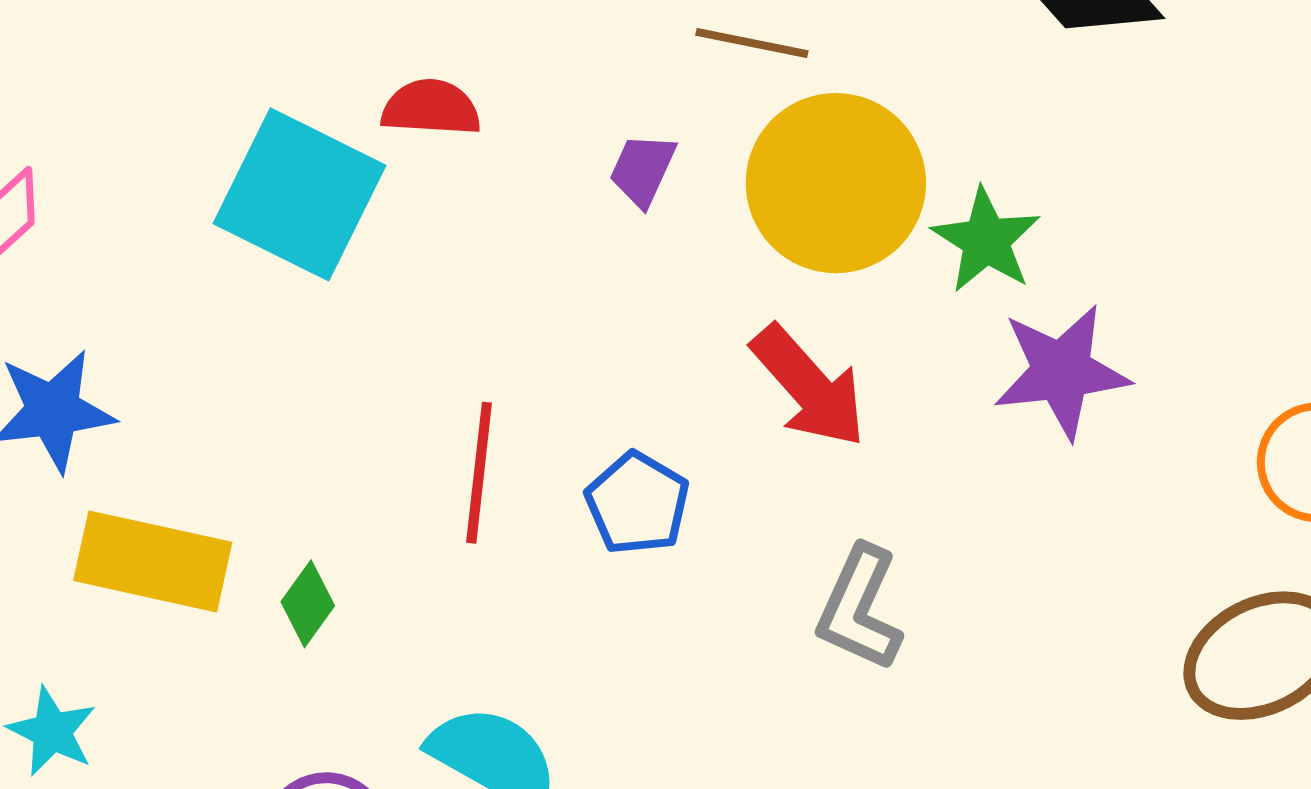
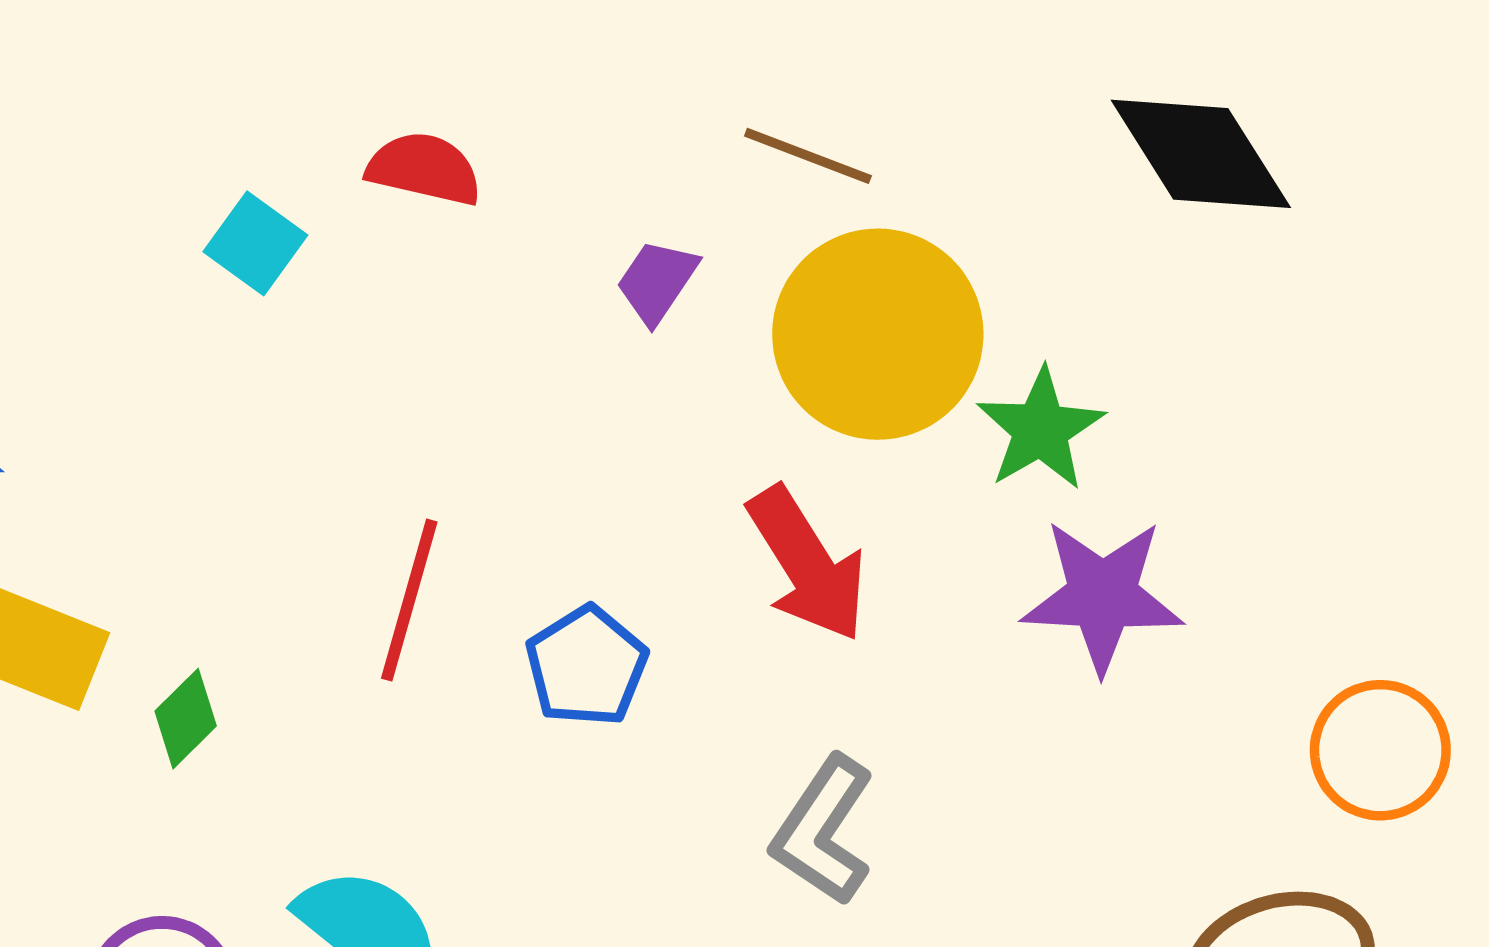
cyan square: (299, 194) -> (255, 243), size x0.5

